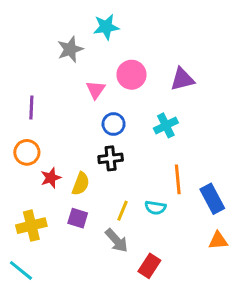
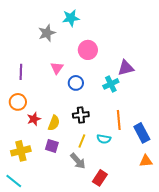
purple triangle: (182, 79) -> (126, 68), moved
pink triangle: (96, 90) -> (57, 68), moved
black cross: (111, 158) -> (81, 115), moved

